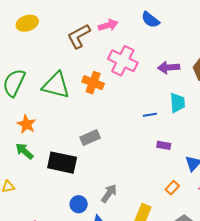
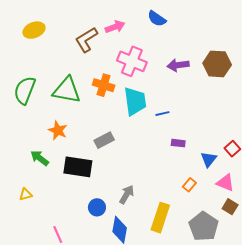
cyan trapezoid: (177, 103) -> (135, 101), moved, size x1.4
orange star: (26, 124) -> (58, 130), moved

